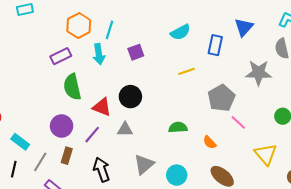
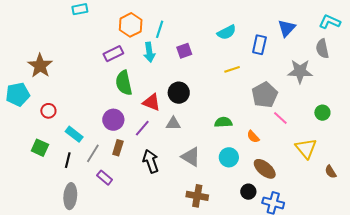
gray triangle: (144, 164) -> (191, 157), turned -50
cyan circle: (177, 175) -> (229, 157), moved

